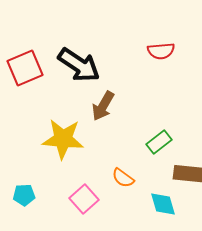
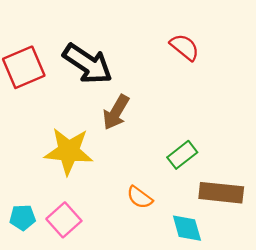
red semicircle: (161, 51) -> (185, 47), turned -136
pink square: (84, 199) -> (64, 220), moved

